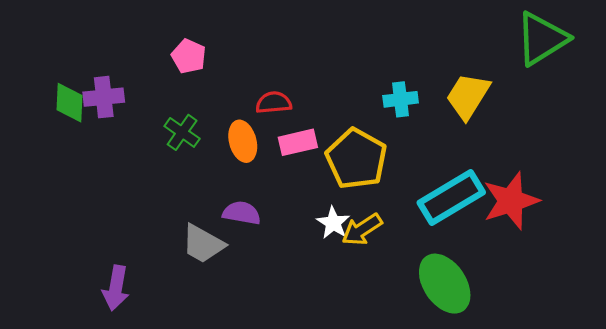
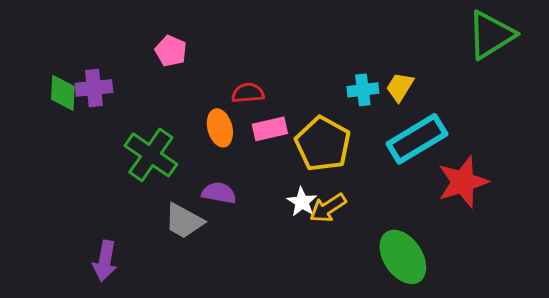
yellow trapezoid: (468, 96) -> (400, 87), moved, size x0.7
green cross: (182, 132) -> (151, 155), moved, size x1.6
cyan rectangle: (451, 198) -> (417, 139), moved

